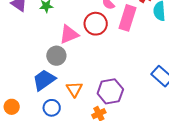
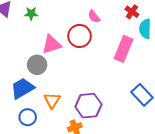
pink rectangle: (128, 18) -> (124, 49), moved

